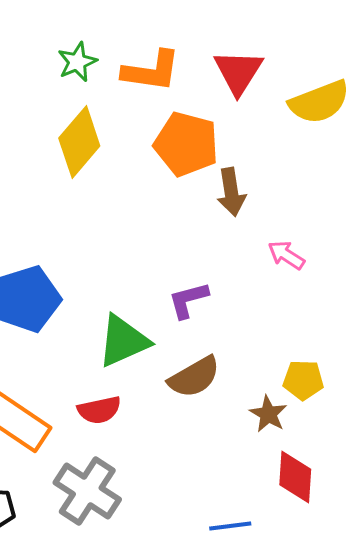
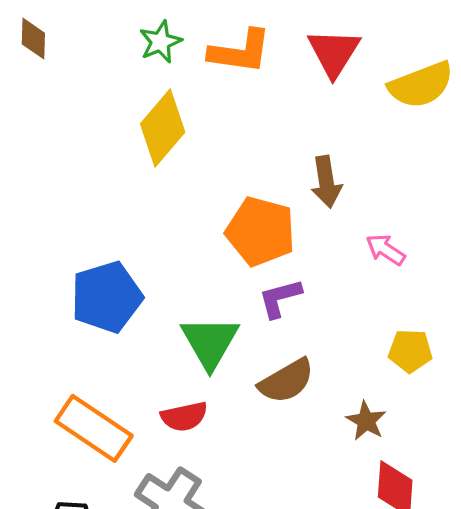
orange pentagon: (186, 144) -> (261, 231), moved
green triangle: (123, 341) -> (210, 342), turned -36
yellow pentagon: (303, 380) -> (410, 351), moved

